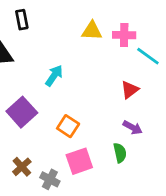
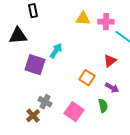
purple square: (22, 112) -> (35, 65), moved, turned -30
orange square: (68, 126) -> (87, 78), moved
pink square: (79, 161) -> (74, 112), turned -36
gray cross: (50, 179) -> (45, 102), moved

